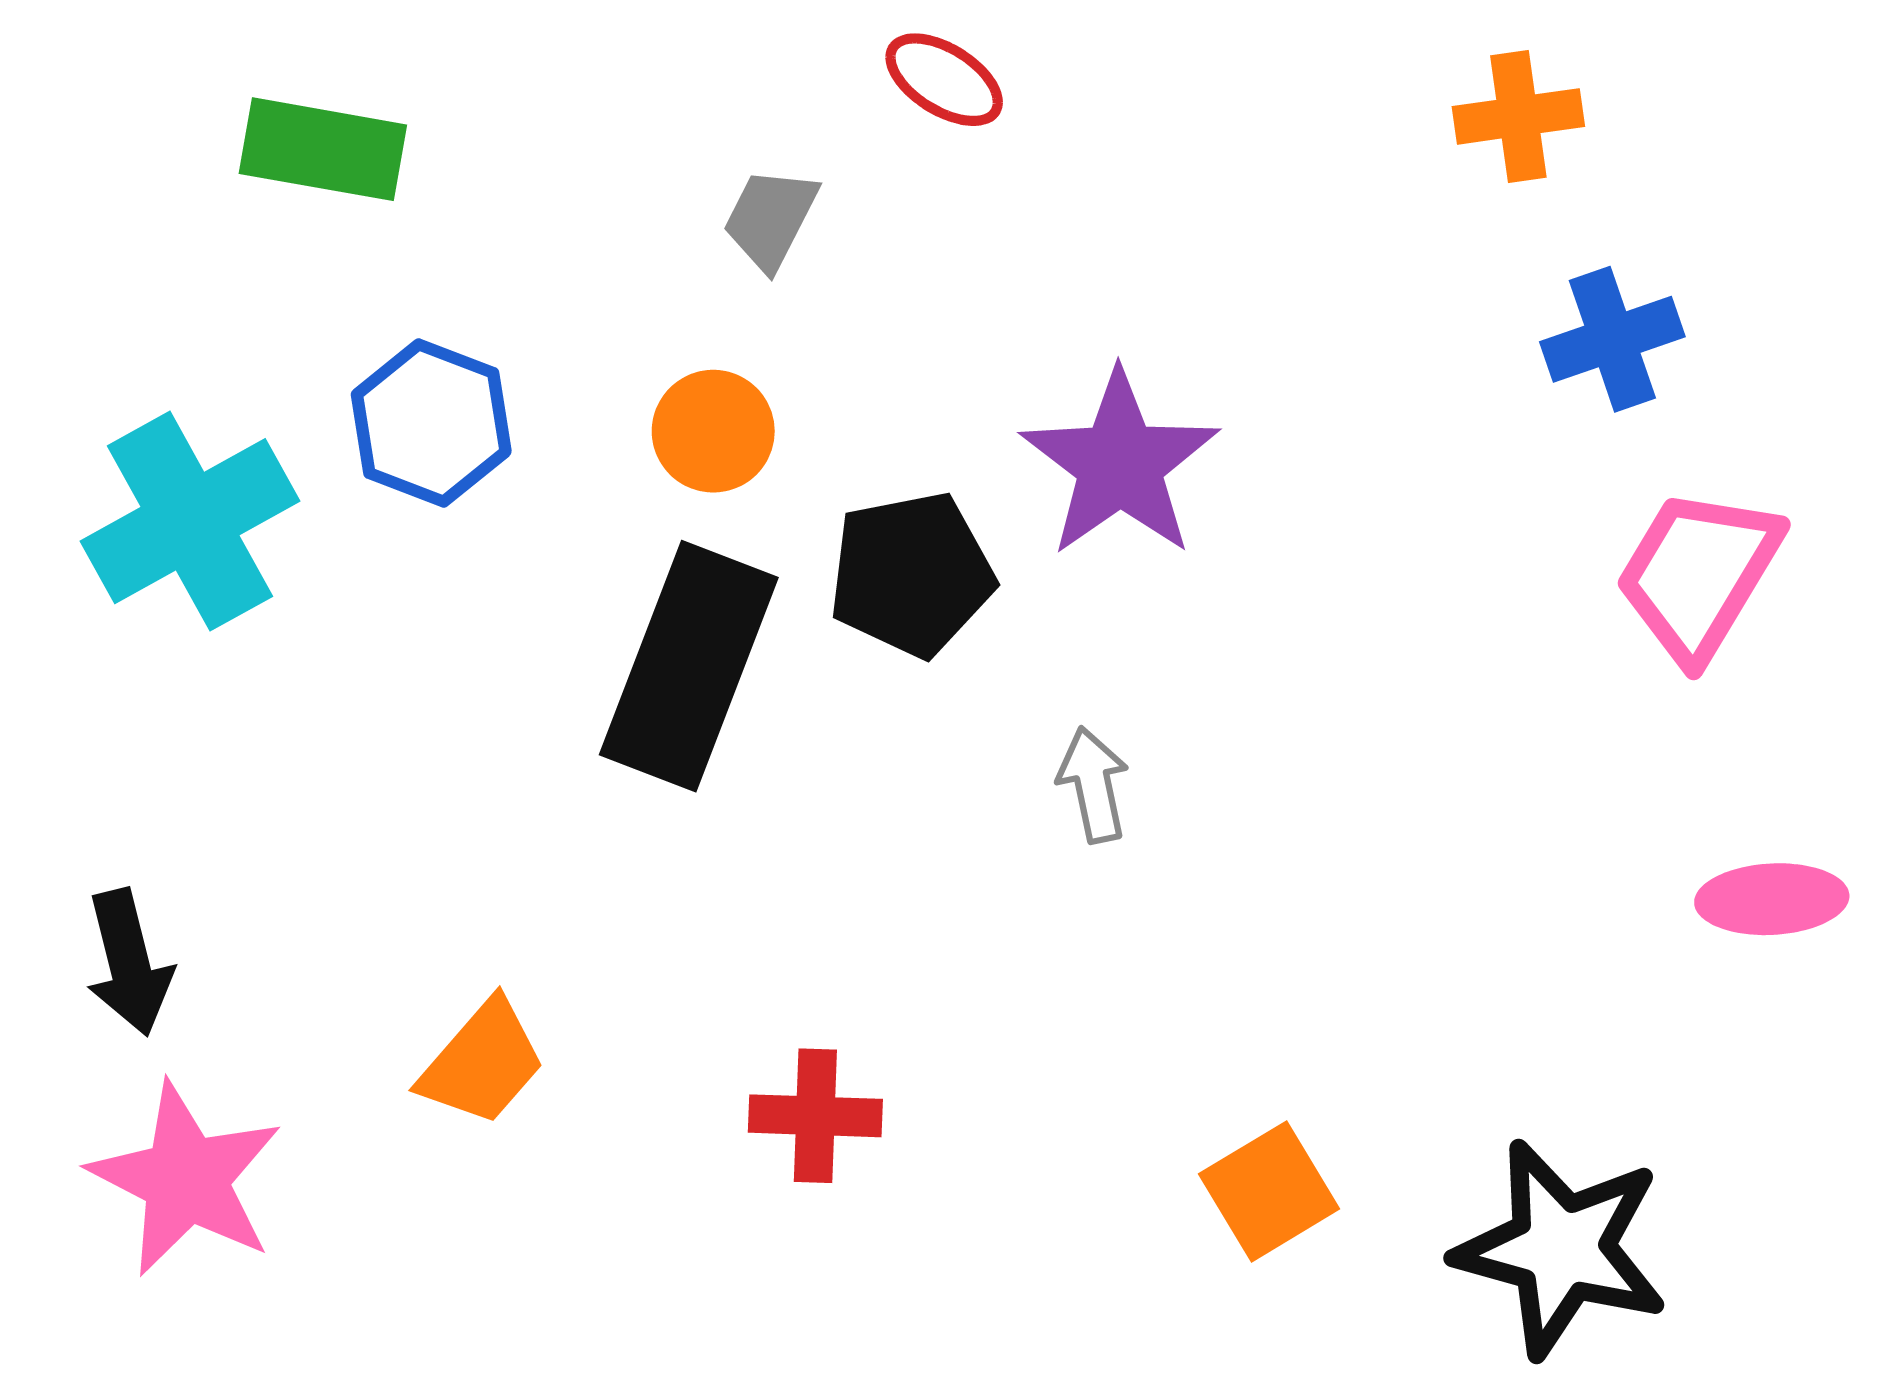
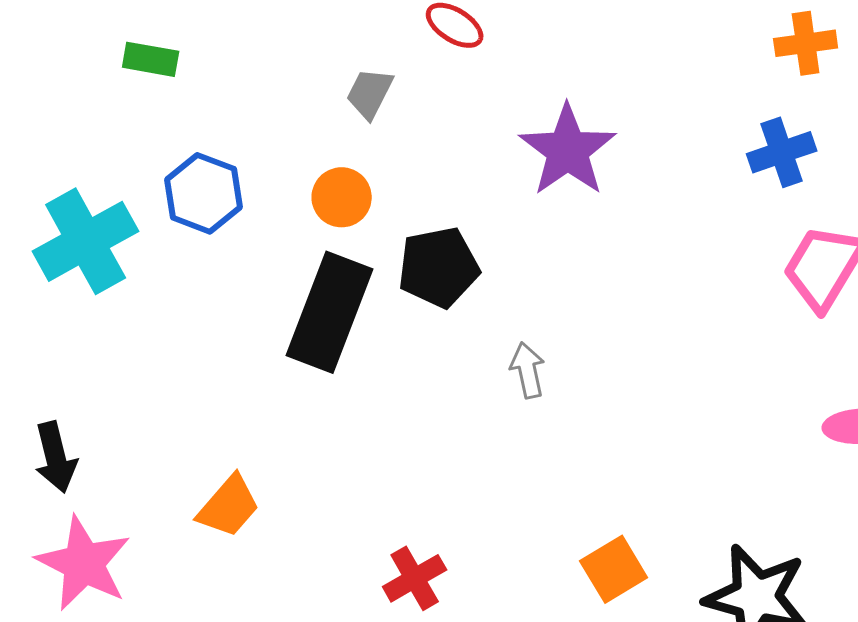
orange cross: (1518, 116) -> (806, 43), moved
green rectangle: (323, 149) -> (151, 59), size x0.7
purple star: (1120, 464) -> (568, 150), moved
red cross: (815, 1116) -> (415, 578), moved, turned -32

